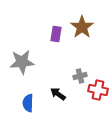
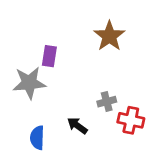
purple rectangle: (56, 34) -> (49, 56), moved

